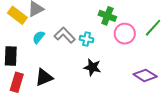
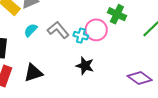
green cross: (107, 16) -> (117, 14), moved
pink circle: (125, 34) -> (96, 30), moved

